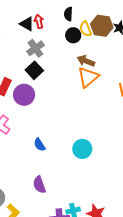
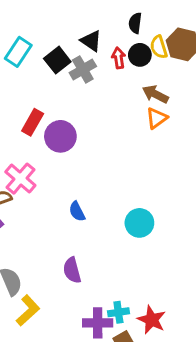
red arrow: (39, 21) -> (119, 58), moved
black triangle: (27, 24) -> (91, 41), moved
black square: (34, 70) -> (57, 60), moved
orange triangle: (88, 77) -> (157, 118), size x0.7

